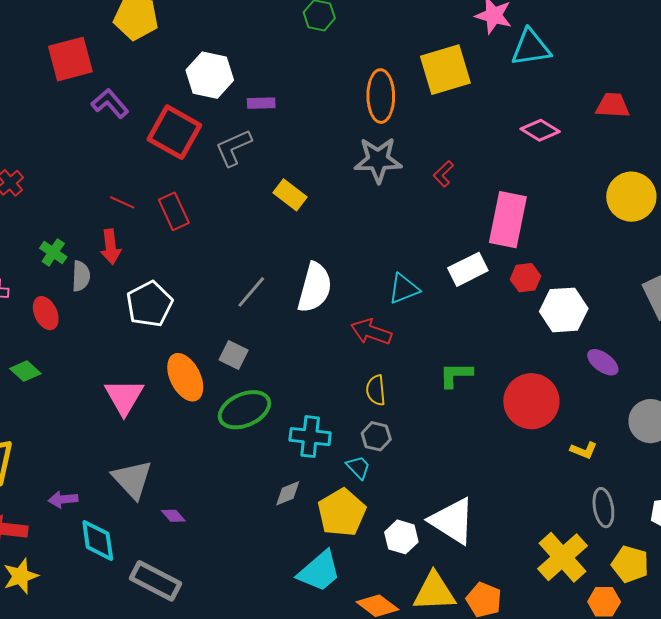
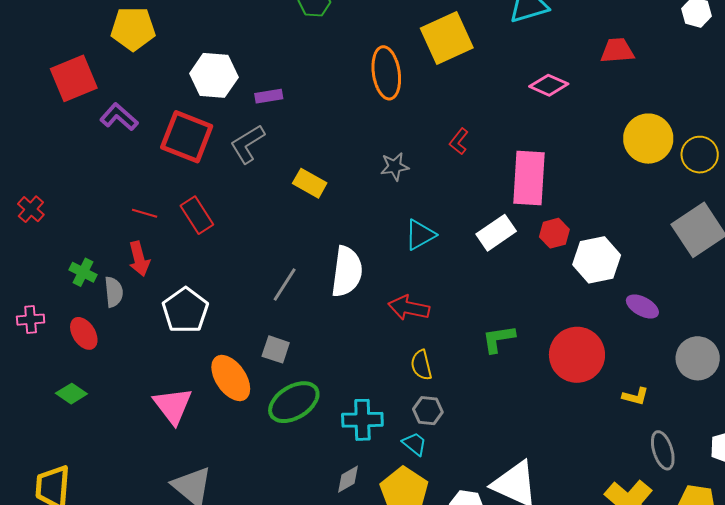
gray star: (378, 160) -> (395, 166), moved, size x0.6
cyan triangle: (404, 289) -> (420, 235), moved

